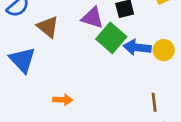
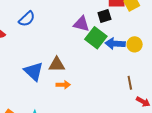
brown triangle: (48, 27) -> (57, 65), moved, turned -36
blue triangle: (22, 60) -> (34, 71), moved

